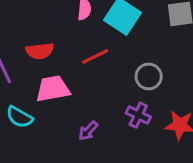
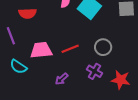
red semicircle: (40, 51) -> (27, 13), moved
red line: (95, 57) -> (70, 49), moved

